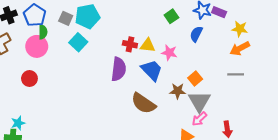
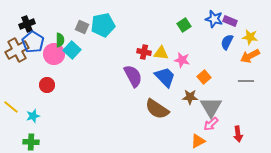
blue pentagon: (35, 15) -> (33, 42), moved
blue semicircle: (196, 34) -> (227, 42), moved
cyan square: (78, 42) -> (72, 50), moved
purple semicircle: (119, 69) -> (133, 76), turned -35
orange square: (195, 79) -> (204, 77), moved
cyan star: (18, 123) -> (33, 116), moved

